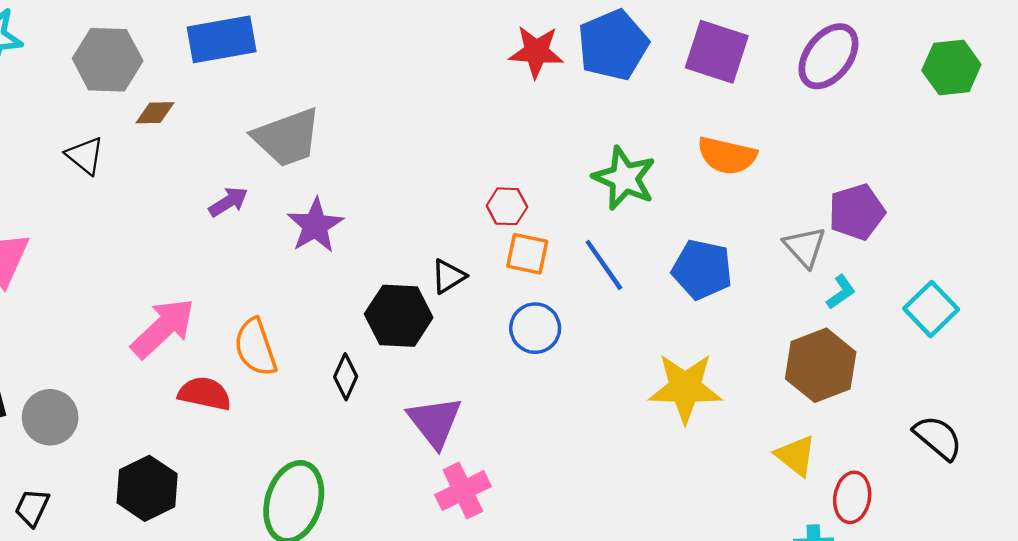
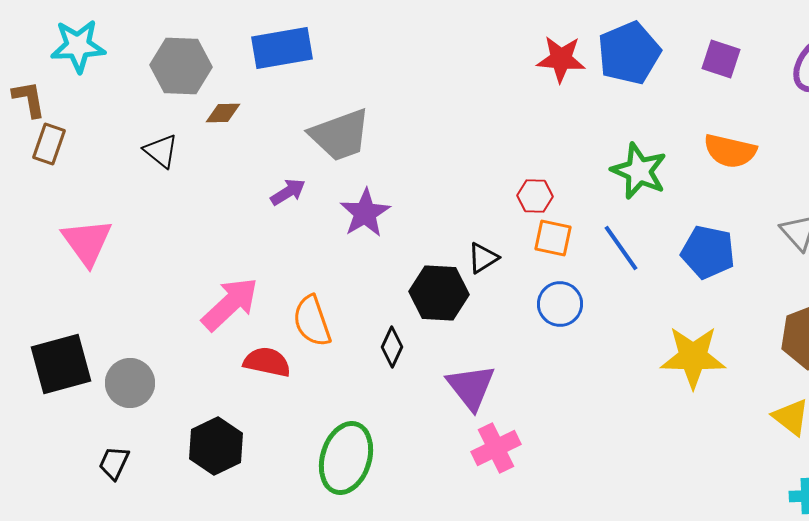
purple square: (717, 52) -> (721, 59), size x0.7

